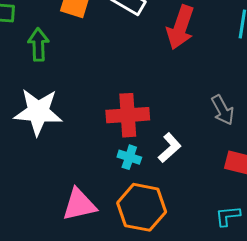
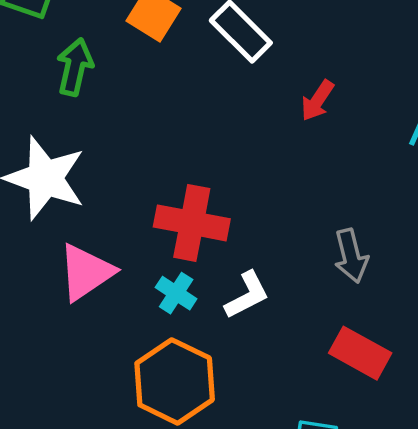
red arrow: (180, 27) -> (317, 101), size x0.6
pink triangle: (79, 205) -> (86, 272), moved, turned -36

